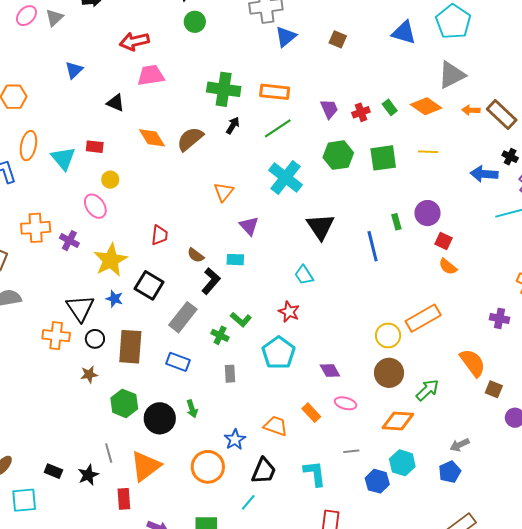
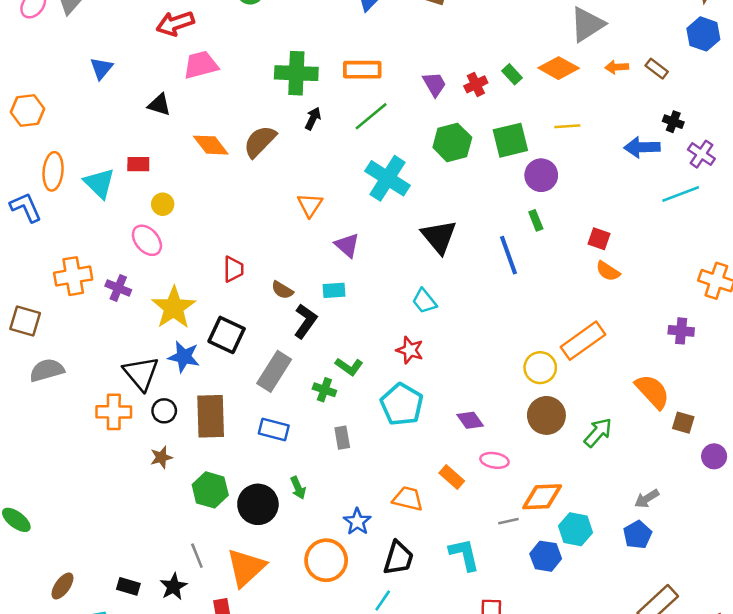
brown rectangle: (502, 114) -> (657, 69), size x0.6
purple circle: (427, 213) -> (541, 175), moved
blue star: (114, 299) -> (184, 357), size x1.4
orange diamond: (398, 421) -> (542, 497), moved

